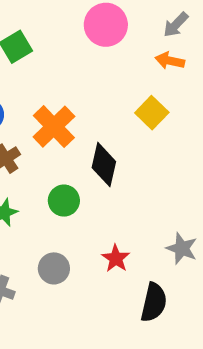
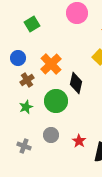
green circle: (64, 201) -> (56, 101), size x1.5
red star: (116, 258) -> (79, 141), moved

